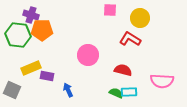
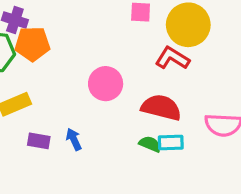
yellow circle: (140, 18) -> (188, 25), size x1.4
red semicircle: (123, 70) -> (161, 107), size x1.4
purple rectangle: (47, 76) -> (39, 141), moved

